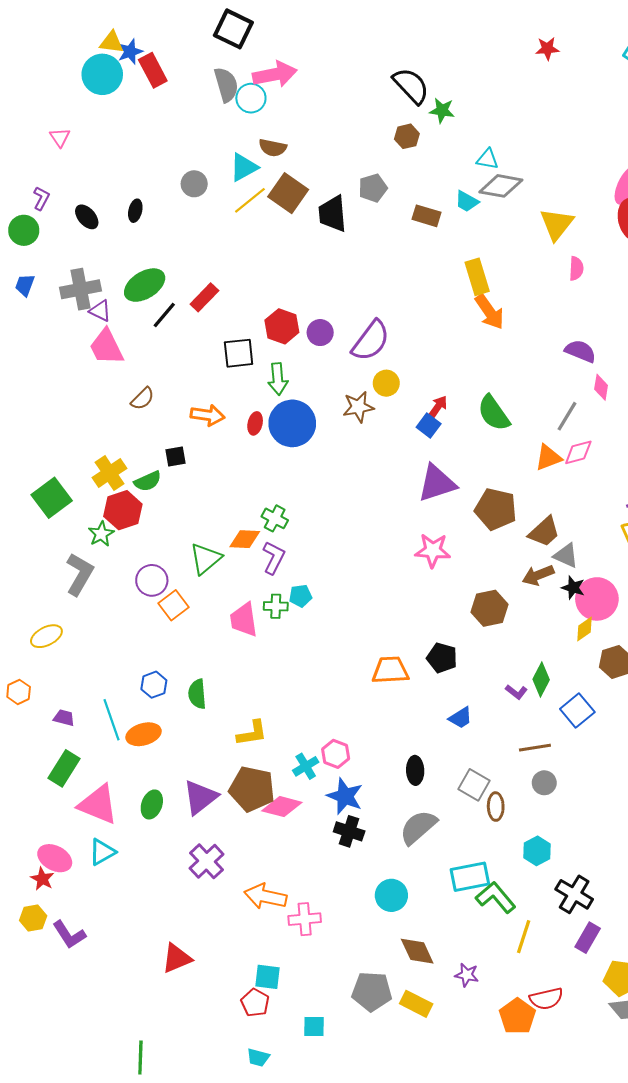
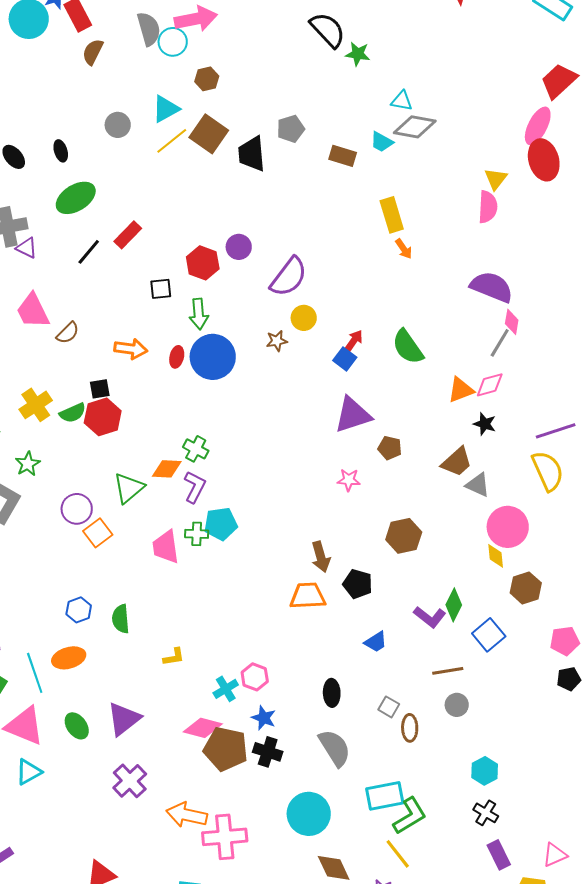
brown hexagon: (407, 136) -> (207, 79), moved
brown semicircle: (273, 148) -> (93, 52), moved, turned 104
black ellipse: (135, 211) -> (61, 151), turned -30
yellow triangle: (557, 224) -> (496, 179), moved, size x0.7
pink semicircle: (576, 269) -> (488, 207), size x1.4
green ellipse: (145, 285) -> (76, 198), moved
orange arrow: (489, 312) -> (404, 249), size x0.6
purple circle: (320, 333) -> (239, 247), moved
pink trapezoid: (106, 347) -> (33, 311), moved
purple semicircle: (580, 351) -> (492, 287), size x1.4
black square: (239, 353) -> (161, 289), size x0.7
brown star: (358, 407) -> (277, 341), size x0.7
gray line: (567, 416) -> (500, 343), moved
brown pentagon: (496, 509) -> (390, 448), moved, size x0.6
red hexagon: (123, 510) -> (103, 417), moved
pink star: (433, 550) -> (349, 480), size x0.7
brown arrow: (538, 575) -> (321, 557), moved, turned -84
black star: (573, 588) -> (485, 424), moved
cyan pentagon: (301, 596) -> (221, 524), size x1.5
yellow diamond: (585, 629) -> (496, 556), turned -60
purple L-shape: (516, 692) -> (430, 617), size x1.5
cyan line: (112, 720) -> (35, 673), moved
yellow L-shape: (252, 733) -> (174, 657), size x0.7
gray square: (474, 785) -> (389, 707), size x0.7
brown pentagon: (252, 789) -> (226, 749), moved
blue star: (345, 796) -> (264, 718), size x0.7
green ellipse: (152, 804) -> (77, 726), turned -56
gray semicircle: (418, 827) -> (335, 748), turned 99
cyan hexagon: (537, 851) -> (485, 771), moved
black cross: (574, 894) -> (486, 813), size x0.7
cyan circle: (391, 895) -> (309, 814), size x1.4
green L-shape: (496, 897) -> (410, 816), turned 99
pink cross: (305, 919) -> (225, 837), size x1.4
yellow line: (524, 937) -> (398, 854), moved, turned -56
purple rectangle: (588, 938) -> (499, 855), turned -56

